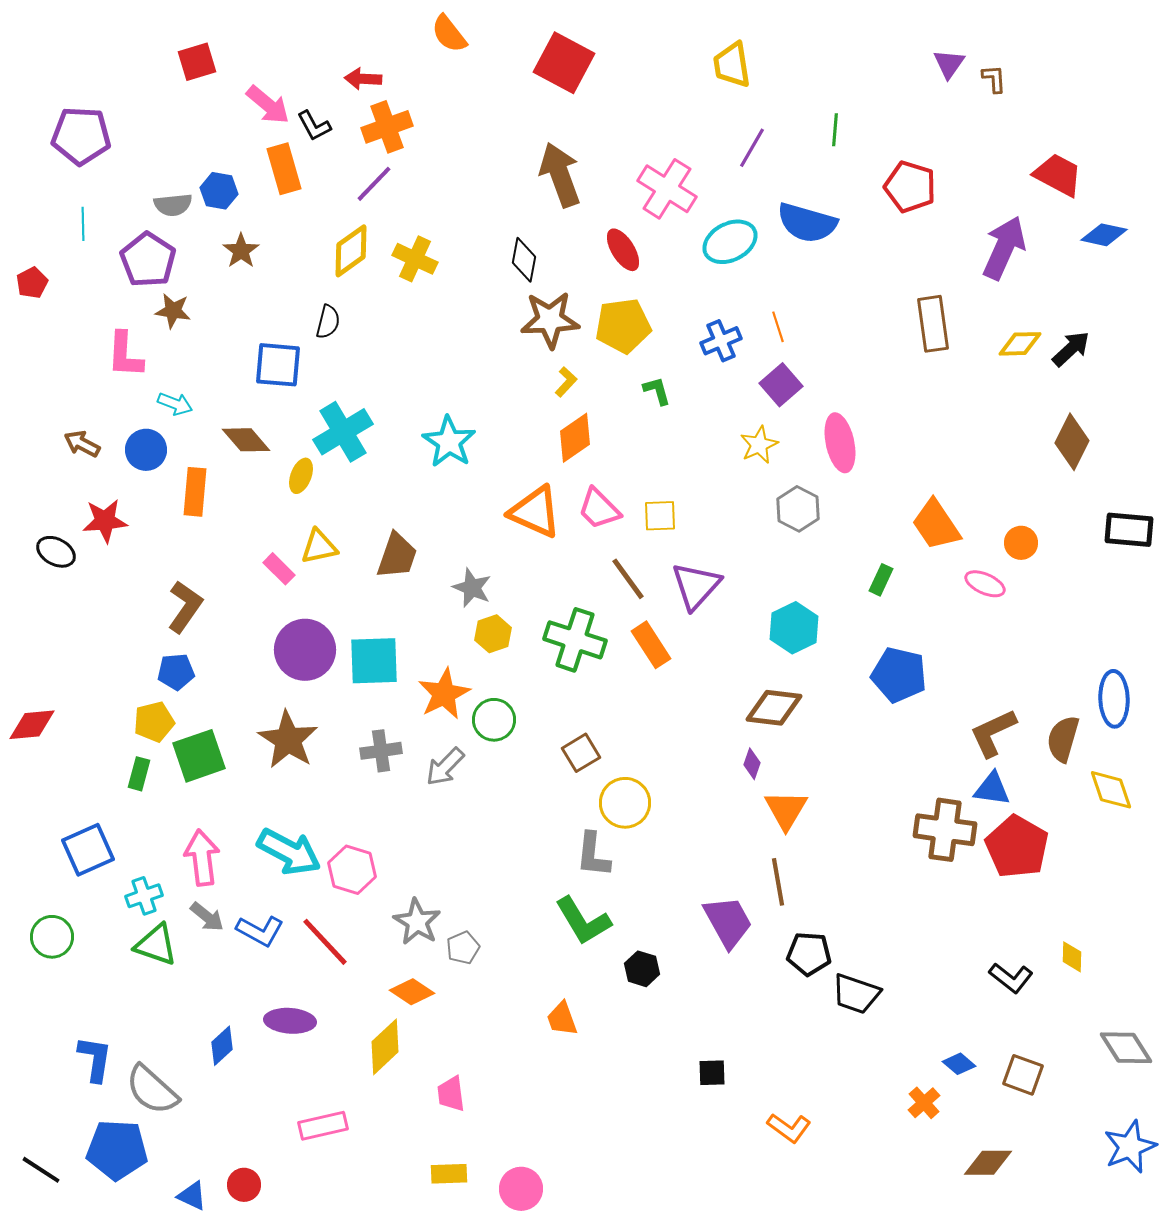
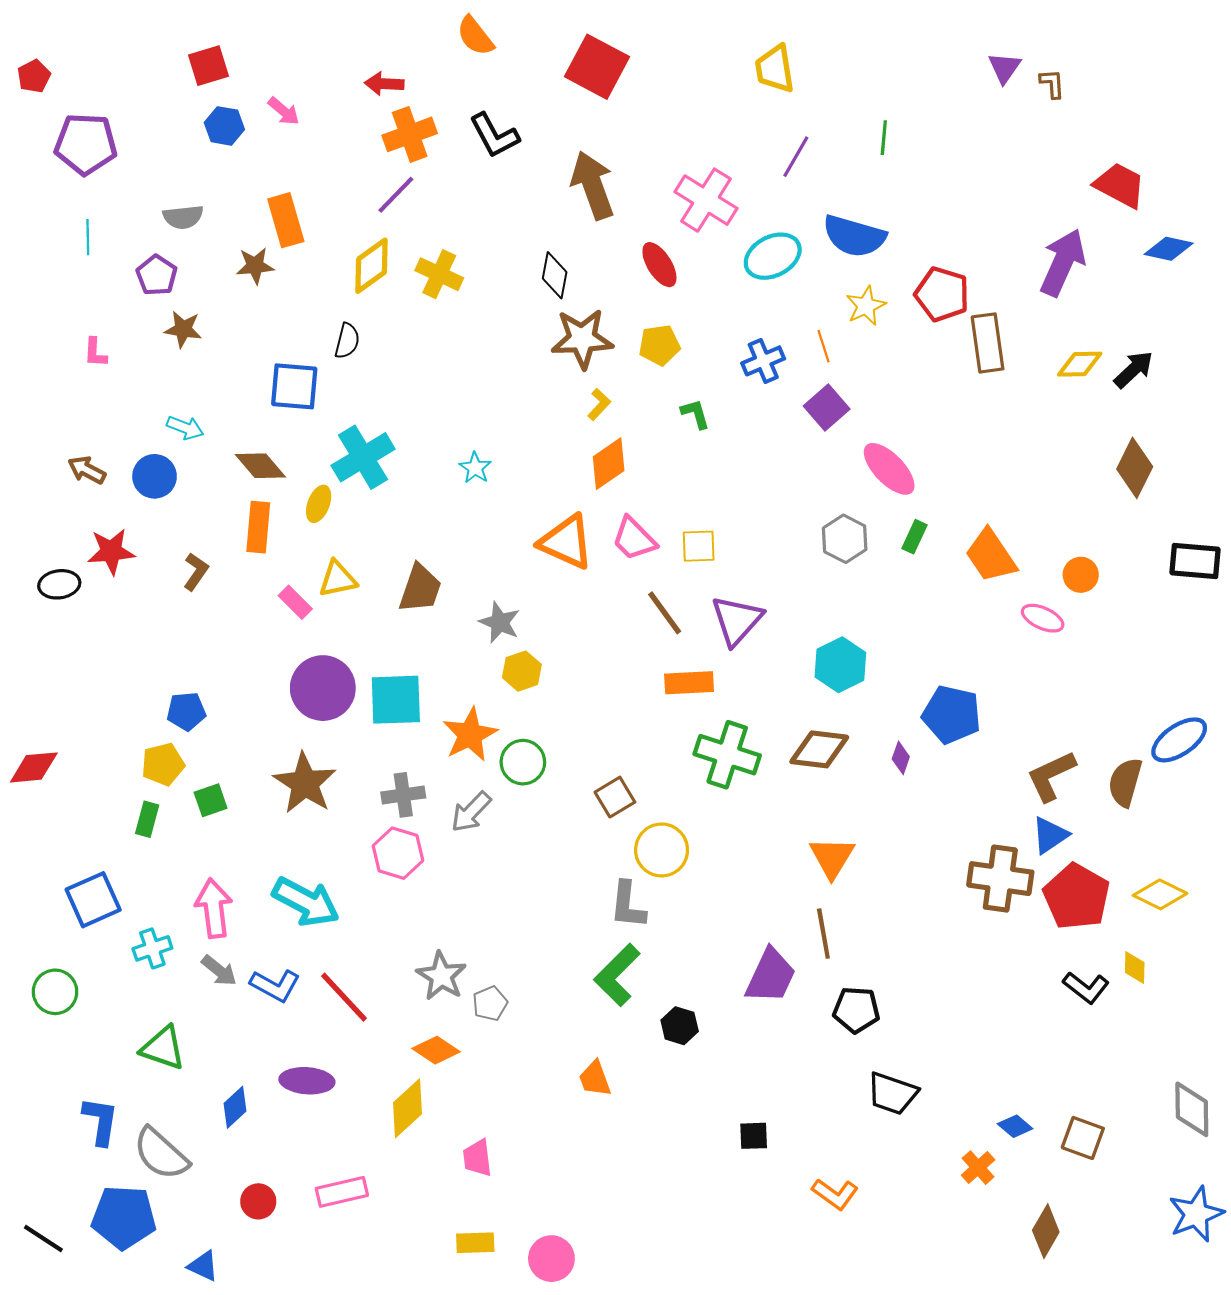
pink arrow: (268, 105) -> (284, 111), size x0.7
black L-shape: (314, 126) -> (494, 135), moved, size x1.4
orange rectangle: (284, 169) -> (286, 220), moved
red pentagon: (910, 187) -> (942, 294), moved
blue hexagon: (219, 191) -> (224, 126), moved
brown star: (241, 251) -> (255, 266), turned 30
purple pentagon: (148, 260) -> (157, 275), size x0.7
red pentagon: (32, 283) -> (34, 76), moved
yellow pentagon: (623, 326) -> (659, 345), size x0.7
pink L-shape: (125, 355) -> (95, 352), moved, size x0.6
cyan star: (449, 442) -> (475, 468), size x0.6
pink ellipse: (840, 443) -> (889, 469), turned -32
yellow star: (759, 445) -> (866, 306), moved
orange rectangle: (195, 492) -> (258, 527), moved
black ellipse: (56, 552) -> (59, 584), turned -36
green rectangle: (881, 580) -> (915, 537), moved
brown L-shape: (185, 607) -> (196, 572), moved, size x0.7
green cross: (575, 640) -> (727, 755), moved
orange rectangle: (651, 645) -> (689, 683), turned -60
blue ellipse: (1114, 699) -> (1179, 740), turned 58
green square: (199, 756) -> (211, 800), size x0.6
purple diamond: (752, 764) -> (901, 758), moved
blue triangle: (992, 789) -> (1050, 835), turned -42
yellow diamond: (1111, 790) -> (1160, 894), moved, turned -45
pink hexagon: (352, 870) -> (398, 853), moved
green L-shape: (583, 921) -> (617, 975), turned 76
purple trapezoid: (728, 922) -> (771, 976), turned 54
green triangle: (156, 945) -> (163, 1048), moved
yellow diamond: (1072, 957) -> (1135, 967), moved
black L-shape: (1011, 978) -> (1086, 988), moved
black trapezoid: (856, 994) -> (892, 1093), moved
gray diamond: (1126, 1048) -> (1192, 1109), turned 32
brown diamond: (988, 1163) -> (1046, 1231), turned -60
red circle: (244, 1185) -> (258, 1201), moved

